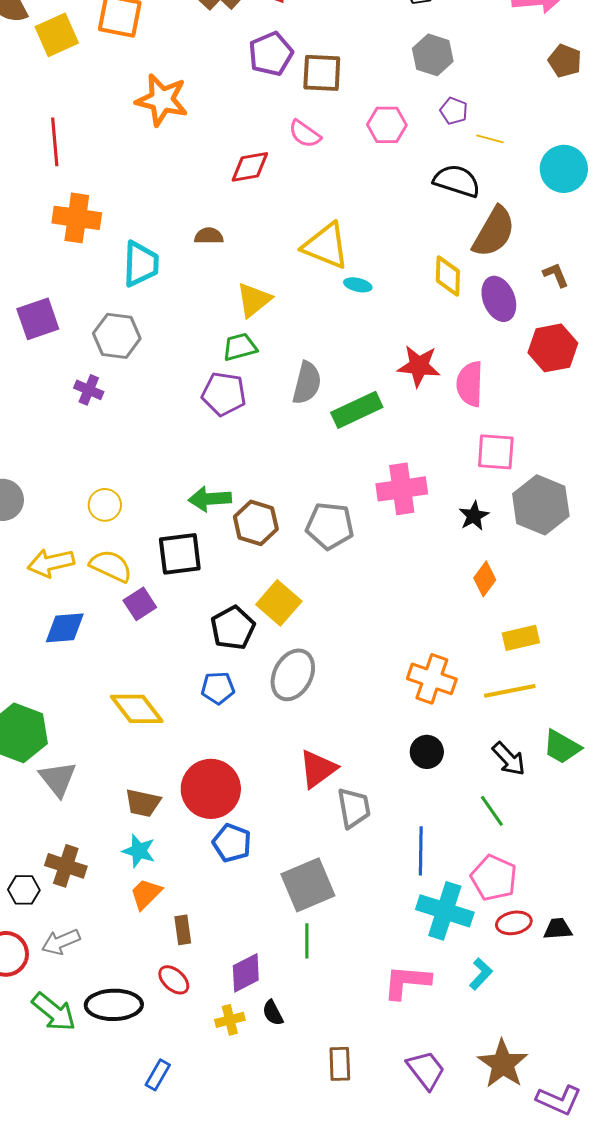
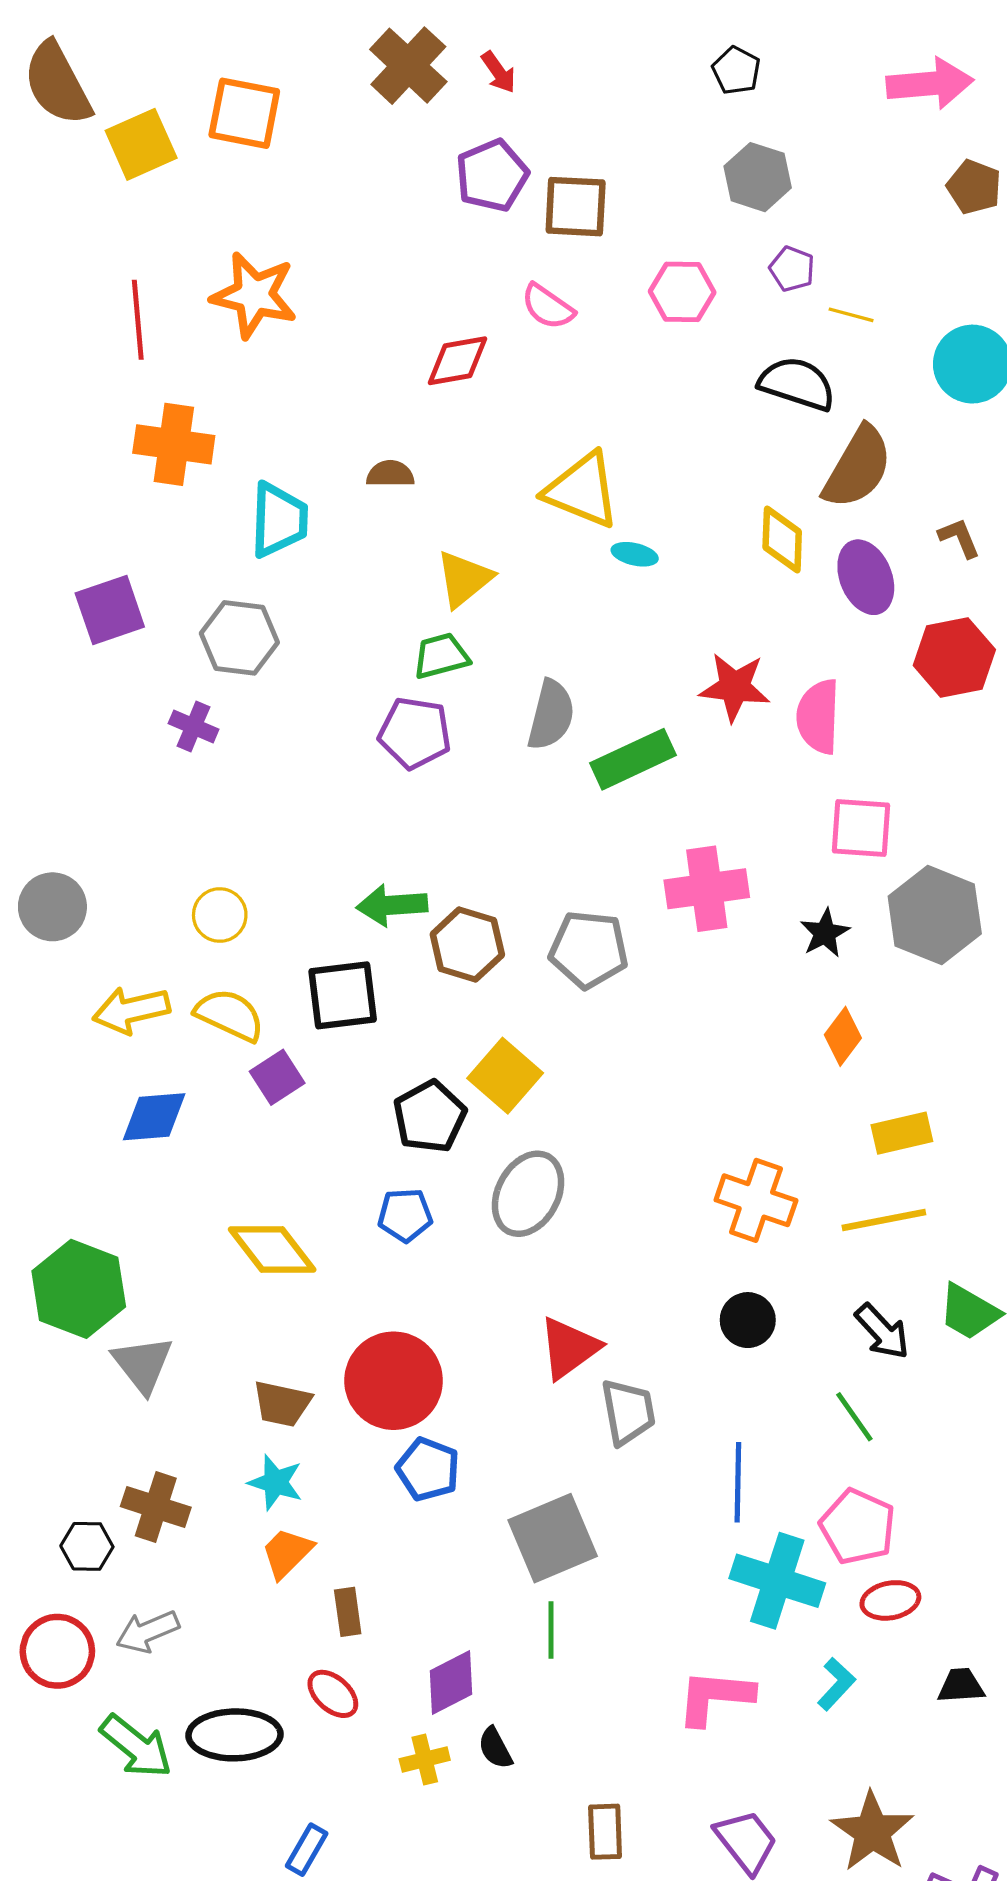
orange star: (162, 100) -> (254, 295), moved
black trapezoid: (558, 929) -> (961, 1686), moved

